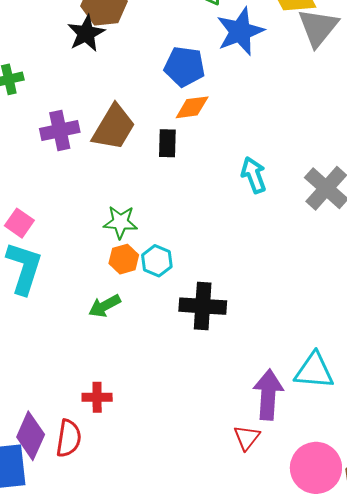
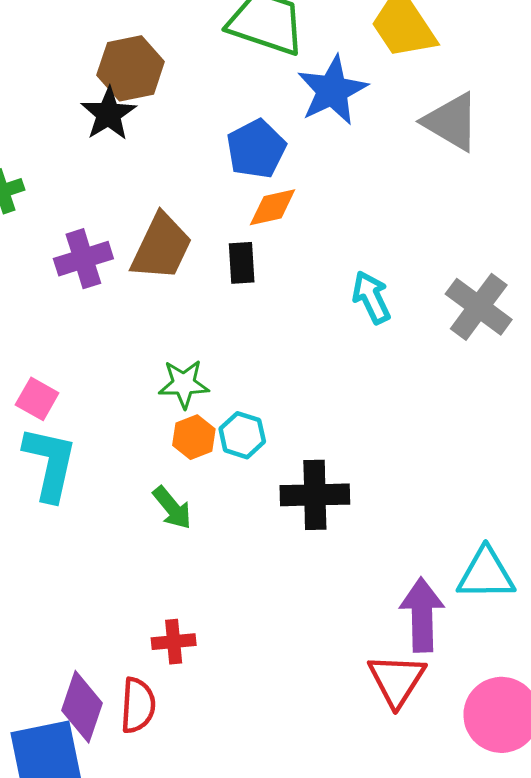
gray triangle: (318, 27) -> (451, 122), moved, turned -33
blue pentagon: (184, 67) -> (256, 149), turned -30
green arrow: (105, 306) -> (172, 508), turned -96
red triangle: (247, 437) -> (397, 680), size x1.5

